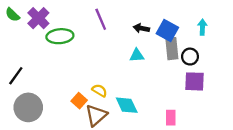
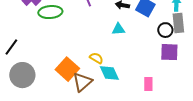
gray rectangle: (172, 49) -> (178, 23), moved
yellow semicircle: (100, 90) -> (96, 58), moved
orange square: (79, 101) -> (67, 69), size x1.6

